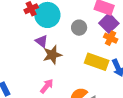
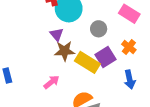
purple square: (109, 23) -> (106, 57), moved
yellow rectangle: (97, 62) -> (87, 62), moved

